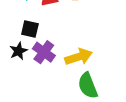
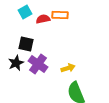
yellow arrow: (79, 57) -> (68, 68), size x0.6

